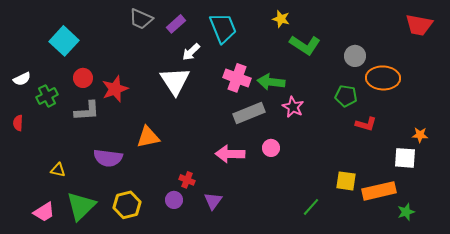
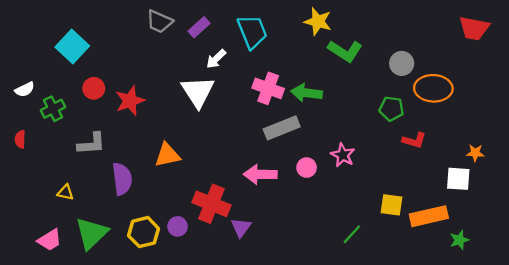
yellow star: (281, 19) -> (318, 22), size x1.4
pink star: (293, 107) -> (343, 155), moved
gray L-shape: (87, 111) -> (91, 144), moved
purple semicircle: (108, 158) -> (122, 179), turned -104
red cross: (187, 180) -> (211, 204), size x2.0
purple circle: (174, 200) -> (178, 226), moved

